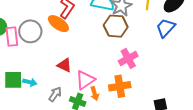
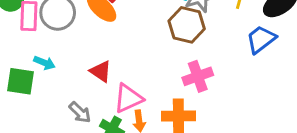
cyan arrow: (30, 82) -> (45, 63), moved
gray arrow: (55, 94) -> (80, 112), turned 91

